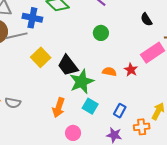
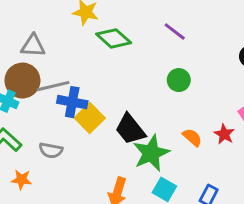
blue cross: (32, 18) -> (72, 102), moved
orange semicircle: (109, 72) -> (192, 137), turned 32
gray semicircle: (13, 103) -> (51, 150), moved

